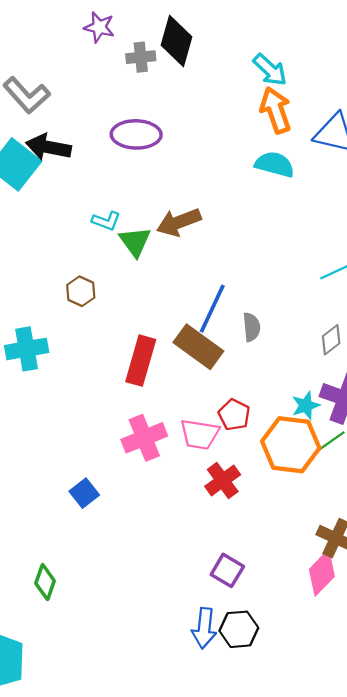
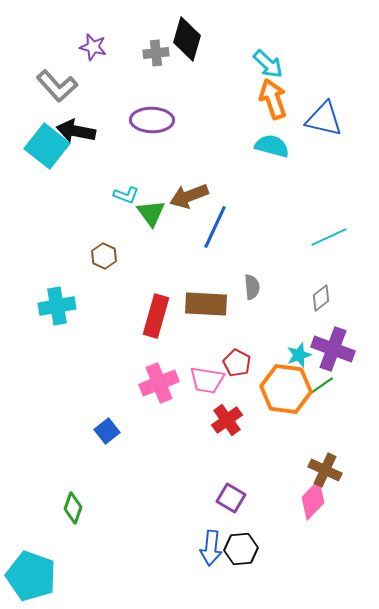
purple star: (99, 27) -> (93, 47), moved
blue line: (212, 309) -> (215, 227), moved
brown rectangle: (198, 347) -> (206, 304), turned -33

